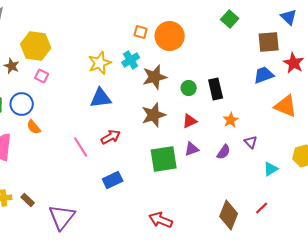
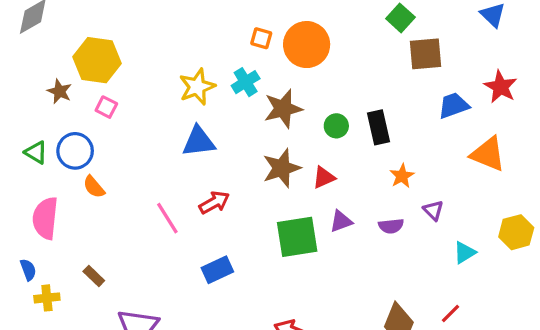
brown square: (269, 42) -> (425, 54), moved
red triangle: (190, 121) -> (324, 177), moved
purple semicircle: (224, 152) -> (391, 226), turned 49
brown rectangle: (28, 200) -> (94, 276), moved

